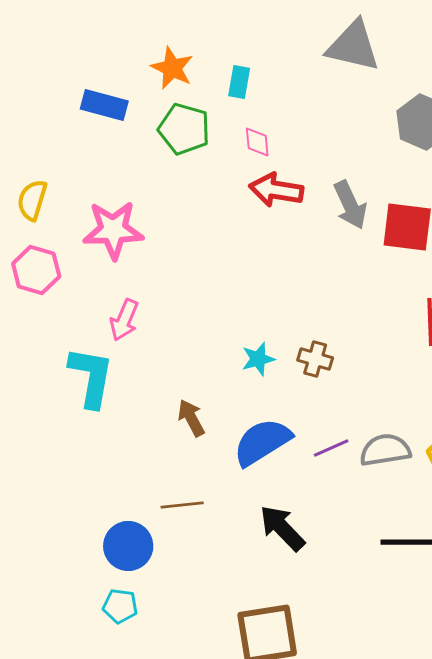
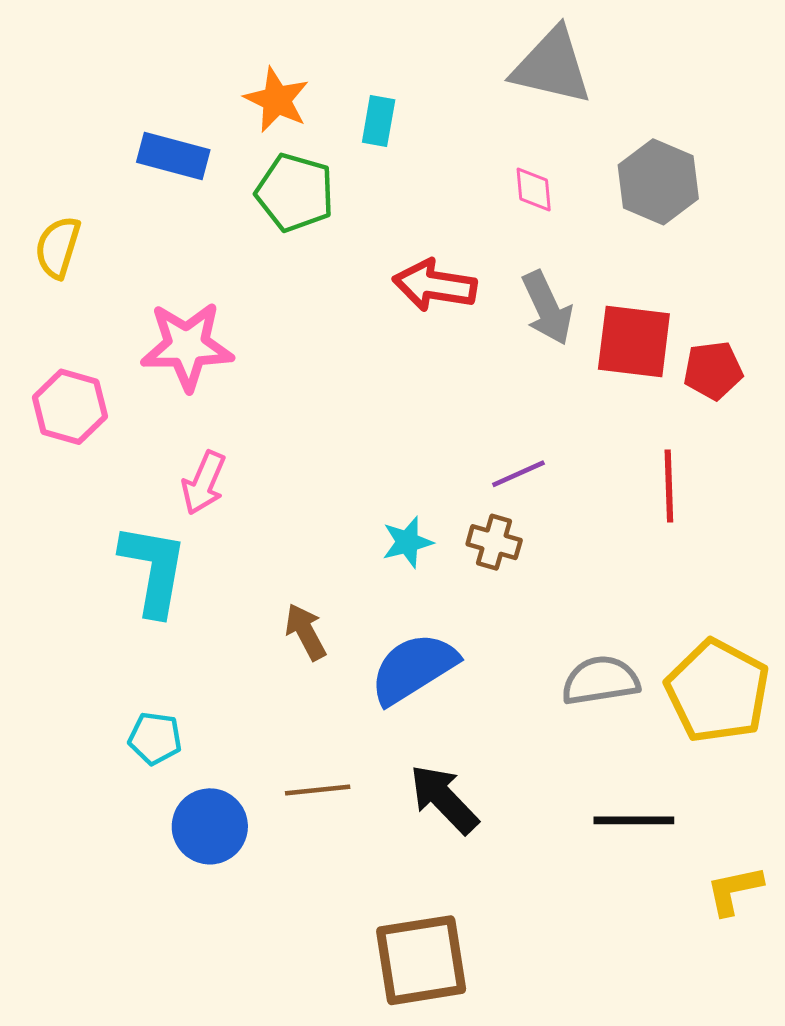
pink diamond: (257, 142) -> (534, 189), moved
yellow semicircle: (32, 200) -> (58, 247), moved
purple line: (331, 448) -> (518, 474), moved
brown line: (182, 505) -> (318, 790), moved
cyan pentagon: (120, 606) -> (155, 738), moved

